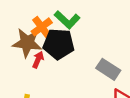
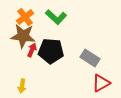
orange cross: (42, 27) -> (25, 17), moved
black pentagon: (59, 44) -> (51, 51), moved

